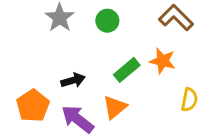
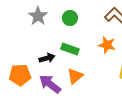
green rectangle: (127, 70) -> (70, 49), moved, turned 60
orange pentagon: (33, 106) -> (20, 75), turned 30

